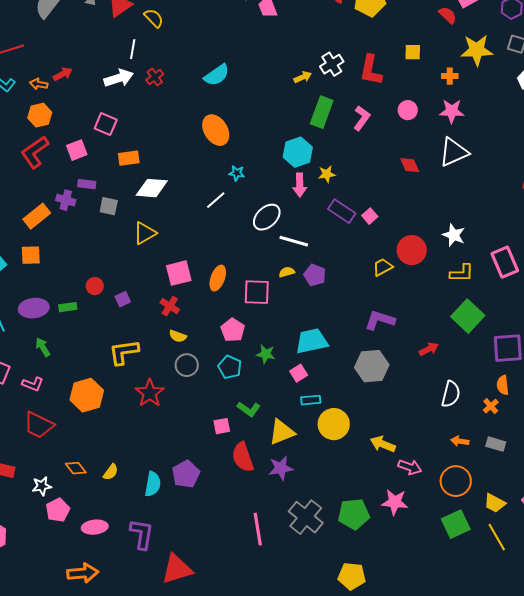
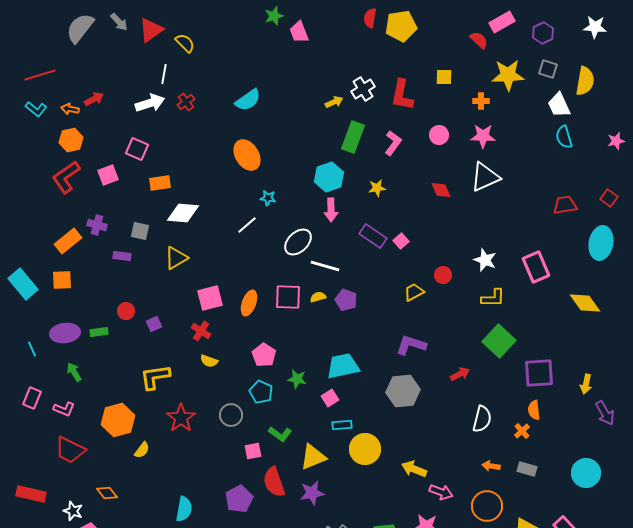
yellow star: (327, 174) -> (377, 188), moved
purple rectangle: (87, 184) -> (122, 256), moved
red circle: (412, 250) -> (443, 275), size x0.6
pink rectangle: (505, 262) -> (536, 267), moved
pink square: (257, 292) -> (288, 297), moved
gray circle: (187, 365) -> (231, 415), moved
yellow semicircle: (111, 472) -> (142, 450), moved
purple pentagon: (186, 474) -> (239, 499), moved
white star: (42, 486) -> (73, 511), turned 30

